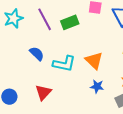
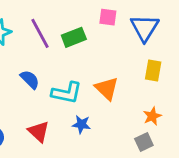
blue star: (97, 86) -> (81, 124), moved
red triangle: (43, 92) -> (39, 132), turned -30

